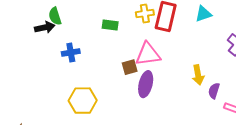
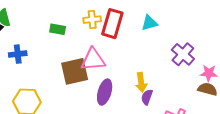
brown square: (130, 67) -> (75, 71), size x1.8
purple ellipse: (146, 84) -> (105, 92), moved
purple semicircle: (214, 91) -> (147, 97), moved

